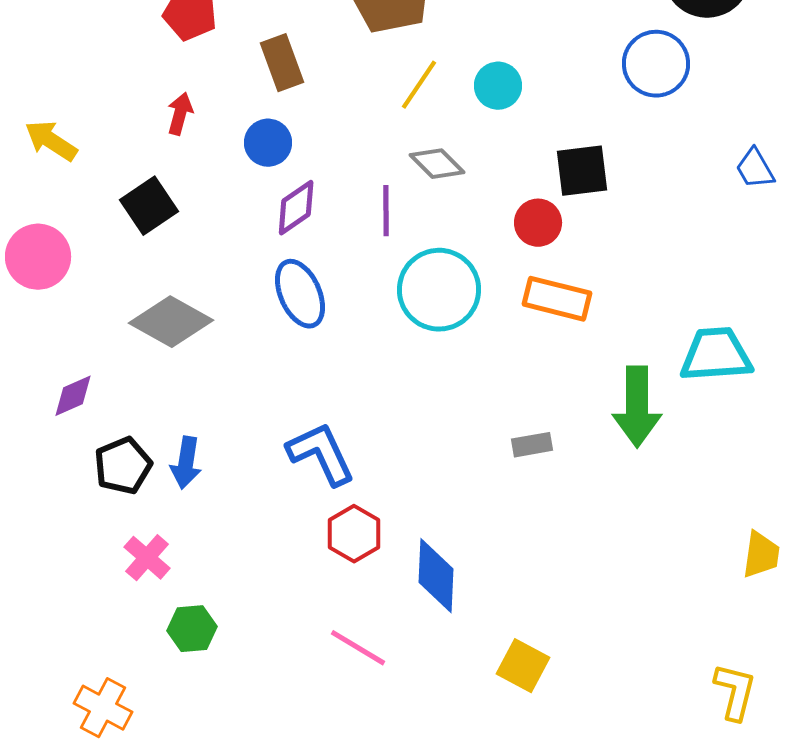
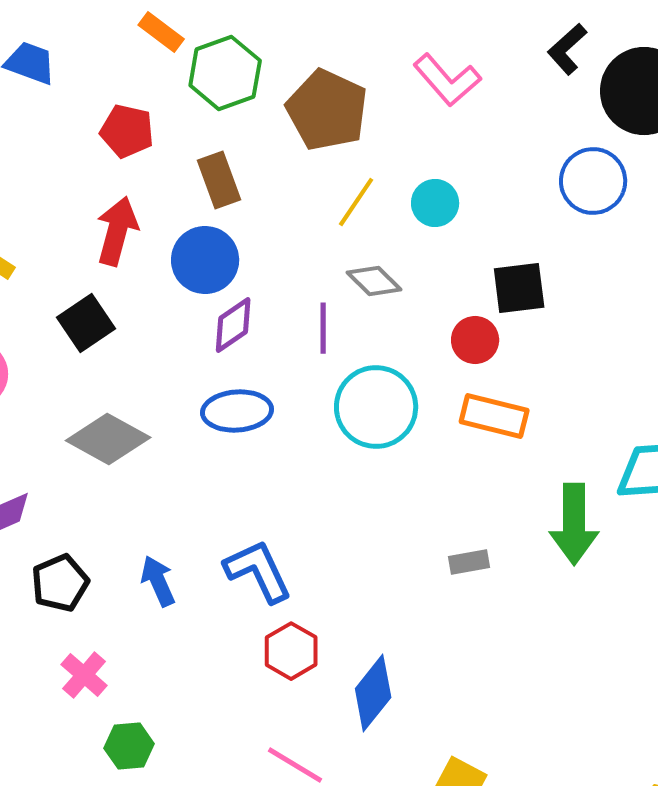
red arrow: (180, 114) -> (117, 231), size x1.6
blue circle: (268, 143) -> (205, 260), size x1.4
blue ellipse: (300, 294) -> (237, 411), turned -70
blue arrow: (186, 463) -> (158, 581), moved, turned 147
blue diamond: (436, 576) -> (373, 693), turned 36

